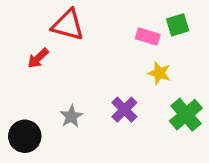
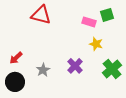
red arrow: (38, 58) -> (16, 58), moved

